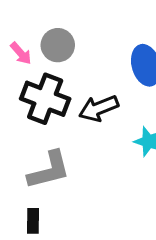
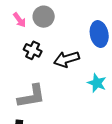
black cross: (45, 99) -> (33, 50), size x0.6

